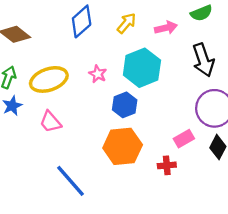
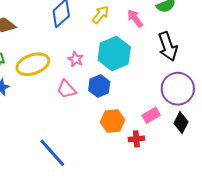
pink arrow: (166, 28) -> (135, 18), turned -114
pink trapezoid: (50, 122) -> (66, 89), moved
orange hexagon: (123, 146) -> (113, 121), moved, size x0.7

